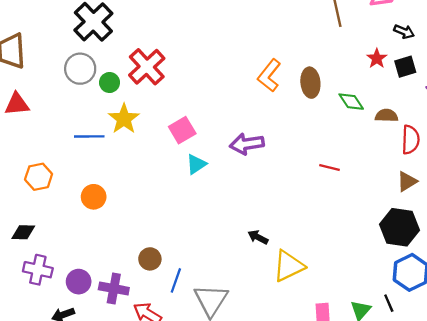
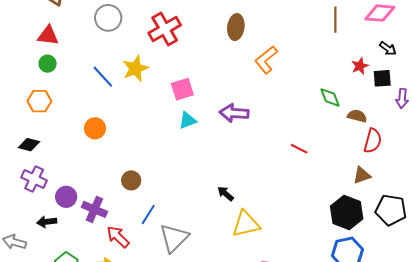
green circle: (110, 83) -> (48, 64), moved
brown ellipse: (310, 83) -> (236, 27), moved
blue line: (89, 136) -> (103, 77), turned 35
orange hexagon: (39, 177) -> (39, 101), moved
brown circle: (150, 259) -> (131, 180), moved

